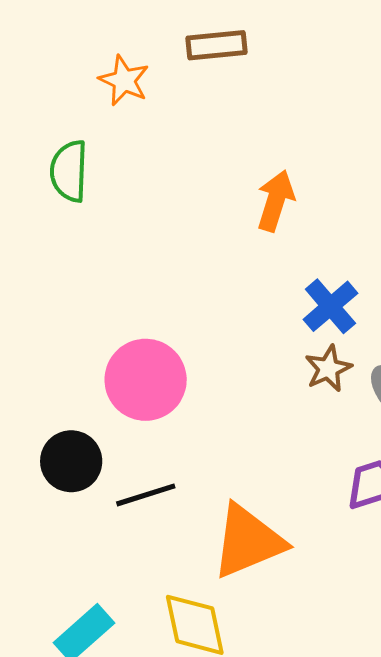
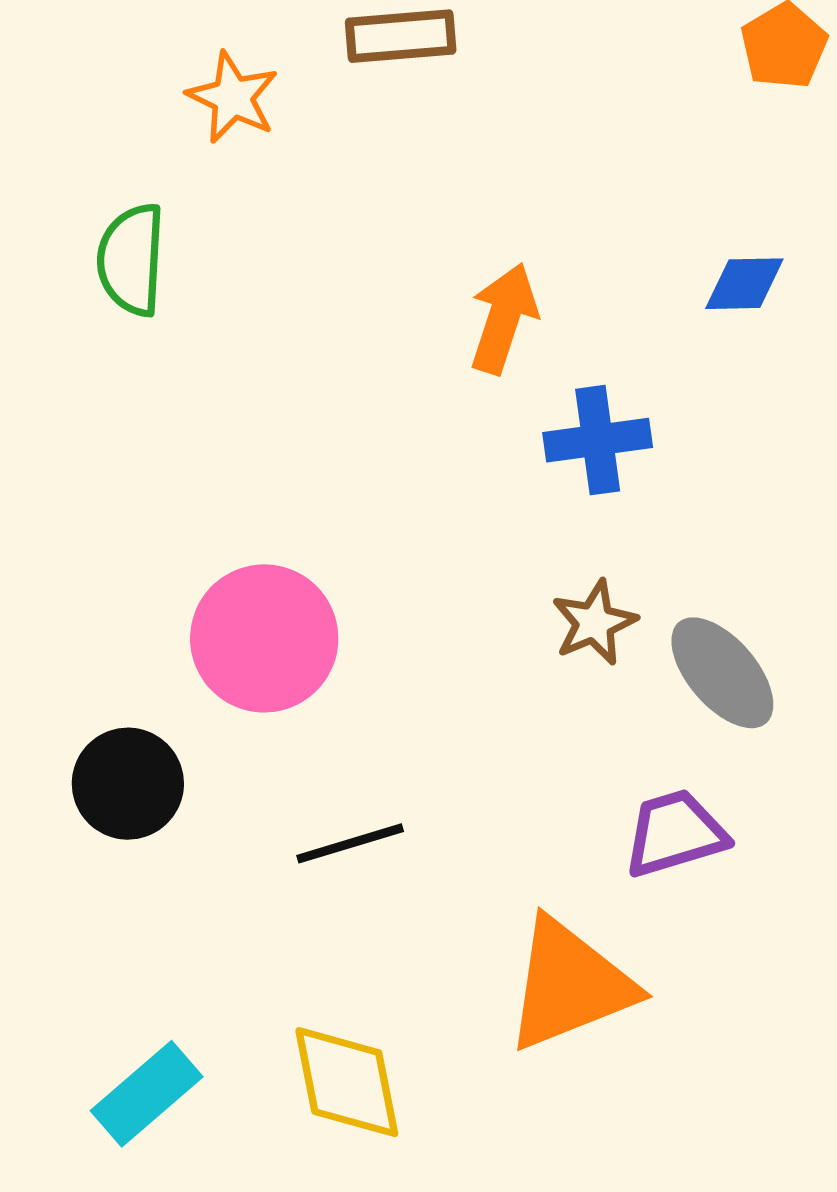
blue cross: (330, 306) -> (598, 440), moved, turned 32
black line: (146, 495) -> (350, 843), moved
orange triangle: (248, 541) -> (570, 985), moved

